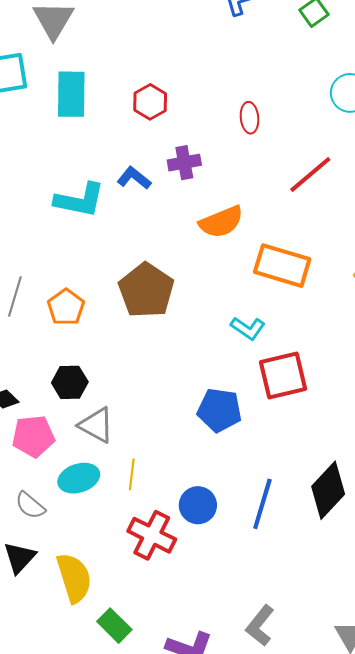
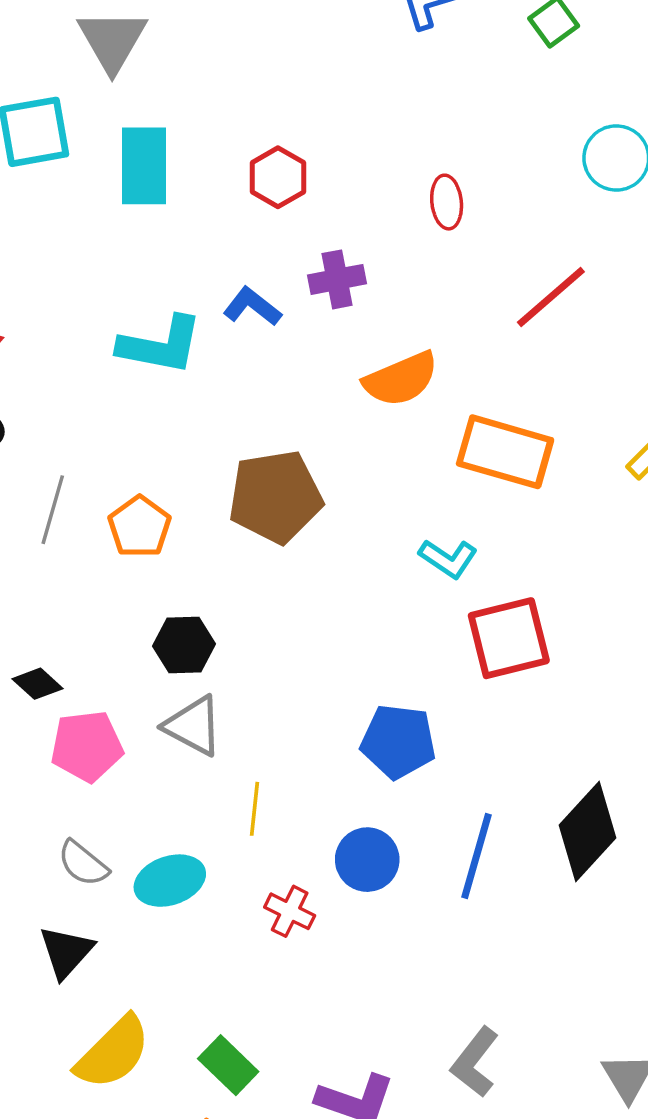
brown pentagon: (146, 290) -> (275, 497), turned 30
black hexagon: (70, 382) -> (184, 645), moved
blue pentagon: (219, 410) -> (398, 741), moved
cyan ellipse: (79, 478) -> (170, 881), moved
red cross: (152, 535) -> (290, 911), size x0.6
yellow semicircle: (74, 578) -> (113, 1053), moved, turned 63

